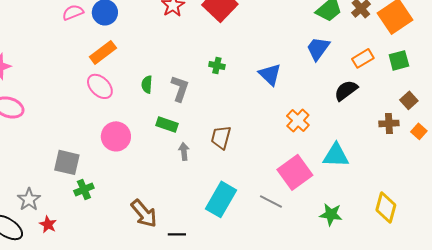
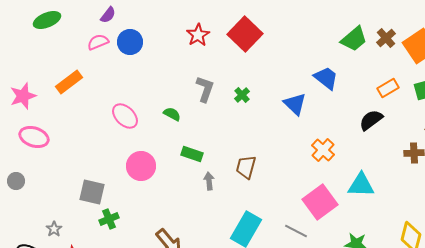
blue trapezoid: (318, 48) -> (326, 78), moved, turned 92
orange rectangle: (103, 52) -> (69, 82), moved
green cross: (217, 65) -> (242, 95), turned 35
green semicircle: (147, 84) -> (172, 114), turned 114
gray L-shape: (180, 88) -> (205, 89), moved
gray star: (29, 199) -> (54, 229), size x0.7

